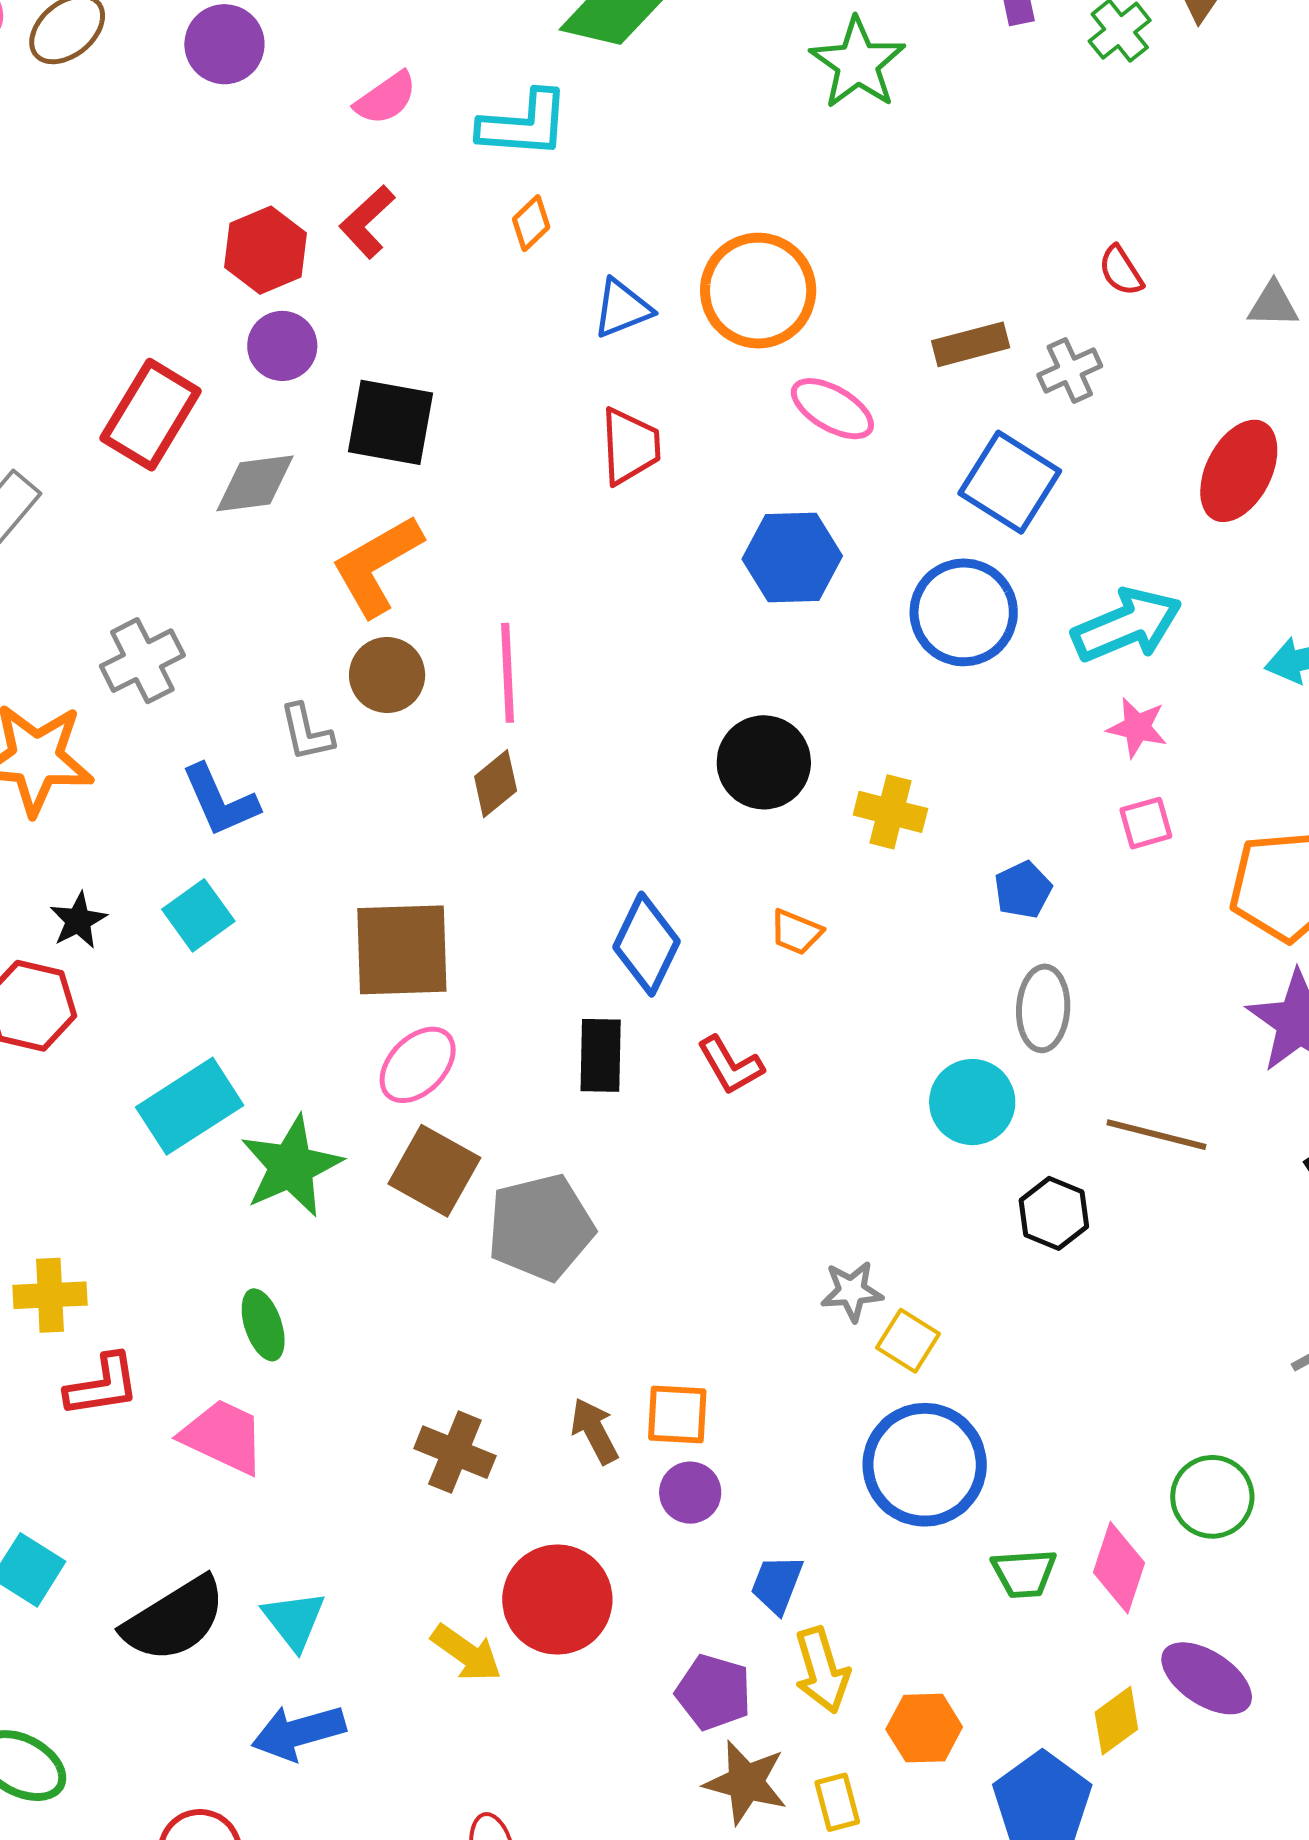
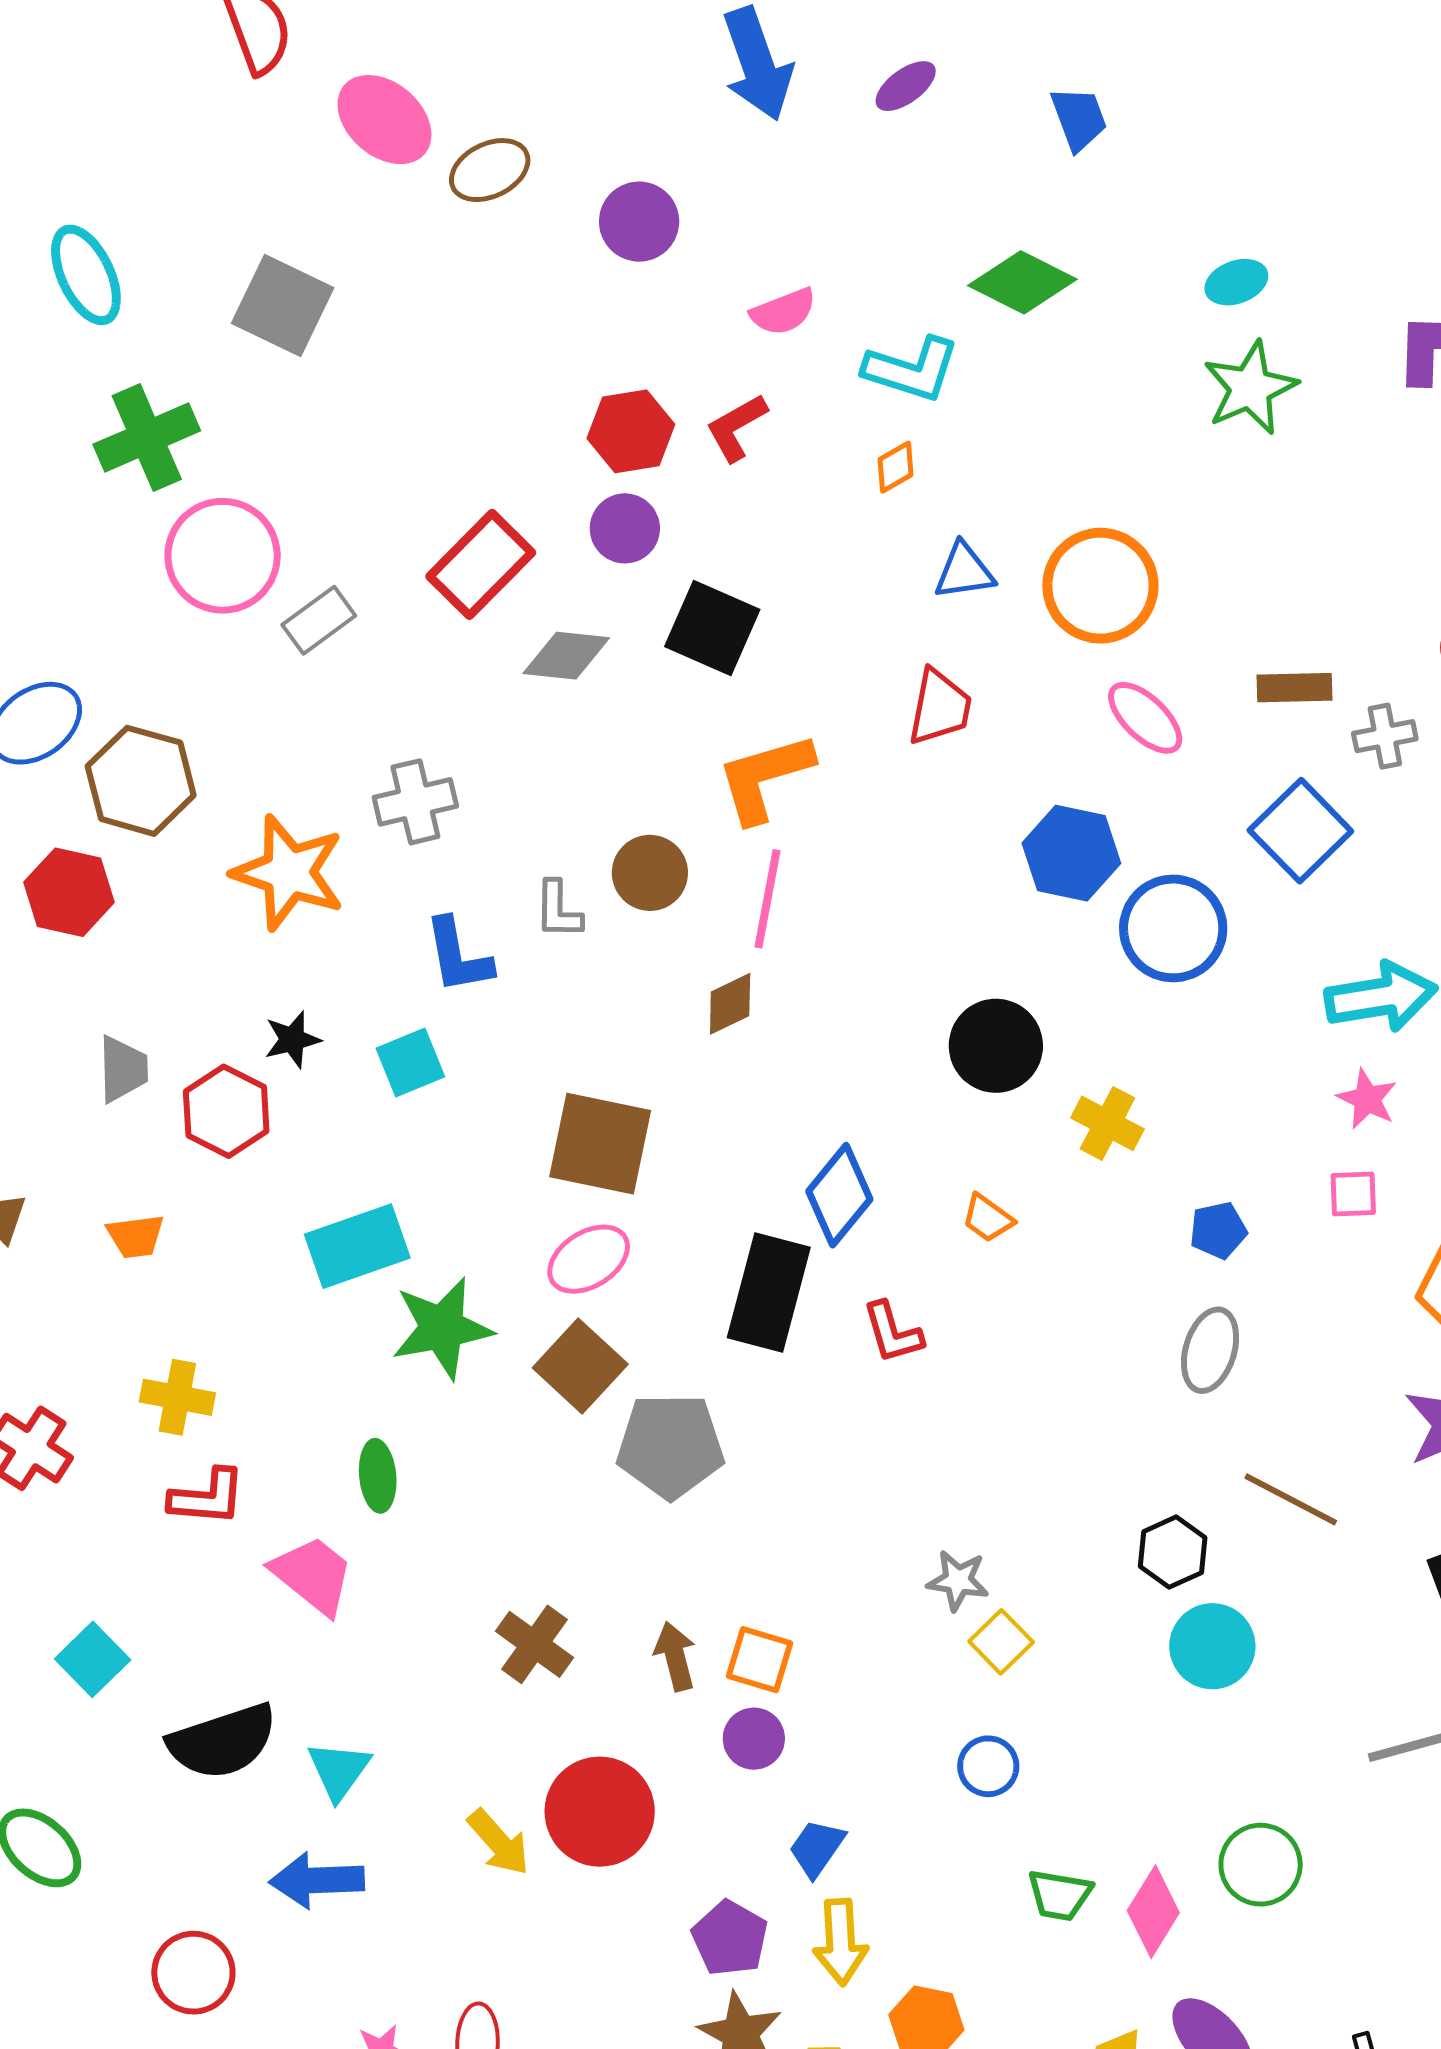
orange L-shape: (377, 565) -> (765, 777), moved
blue circle: (964, 612) -> (1173, 928), moved
black rectangle: (601, 1055) -> (769, 1293), size x1.5
cyan circle: (972, 1102) -> (1212, 1646), moved
blue circle: (925, 1465) -> (988, 1766), size x0.5

